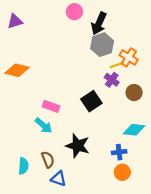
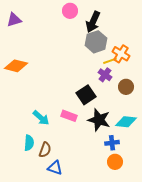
pink rectangle: (51, 106) -> (69, 116), moved
black star: (78, 146) -> (99, 120), moved
brown semicircle: (48, 160) -> (45, 150), turned 42
cyan semicircle: (23, 166) -> (29, 143), moved

